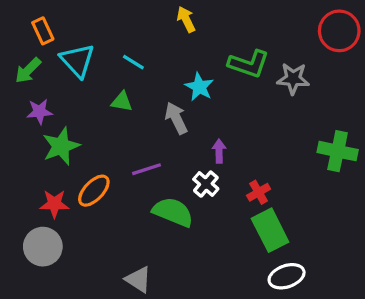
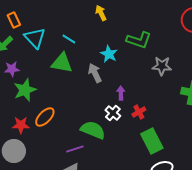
gray star: (293, 79) -> (162, 66), moved
green triangle: (122, 102) -> (62, 63), size x1.6
purple line: (147, 169) -> (75, 149), moved
red cross: (259, 192) -> (139, 112), moved

